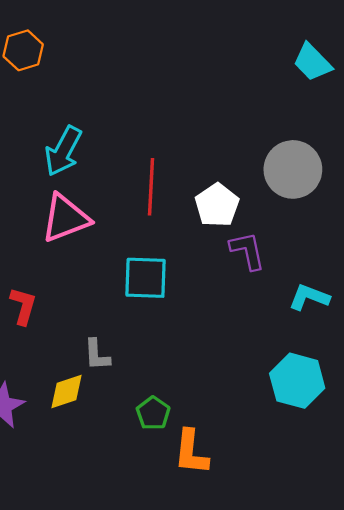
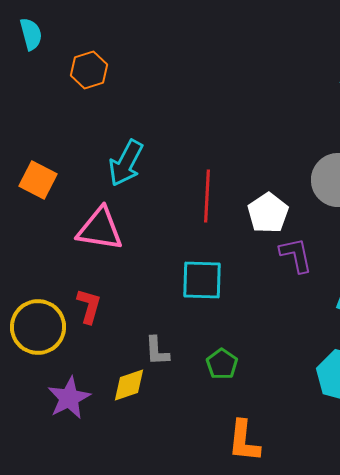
pink triangle: (65, 218) -> (100, 229), moved, turned 30
green pentagon: (153, 413) -> (222, 364), moved

